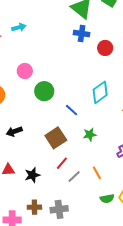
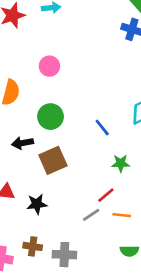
green circle: (44, 91) -> (51, 117), moved
brown square: (56, 138) -> (53, 160), moved
red line: (62, 163) -> (106, 195), moved
orange line: (97, 173) -> (122, 215), turned -64

